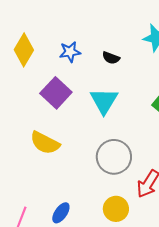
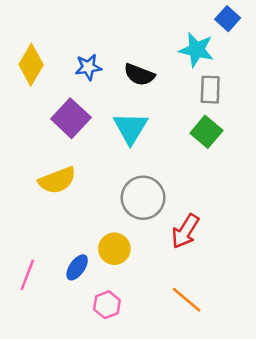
black semicircle: (111, 58) -> (139, 75), size x1.4
yellow semicircle: (45, 143) -> (57, 180), turned -48
yellow circle: (116, 209) -> (114, 249), moved

